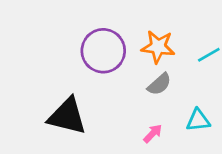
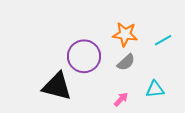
purple circle: (103, 51) -> (84, 56), moved

